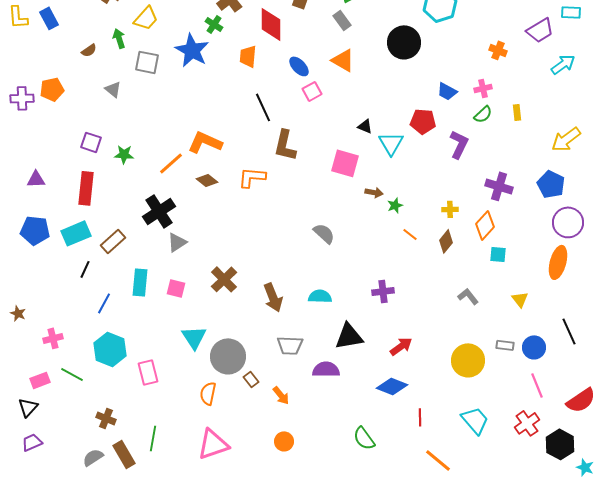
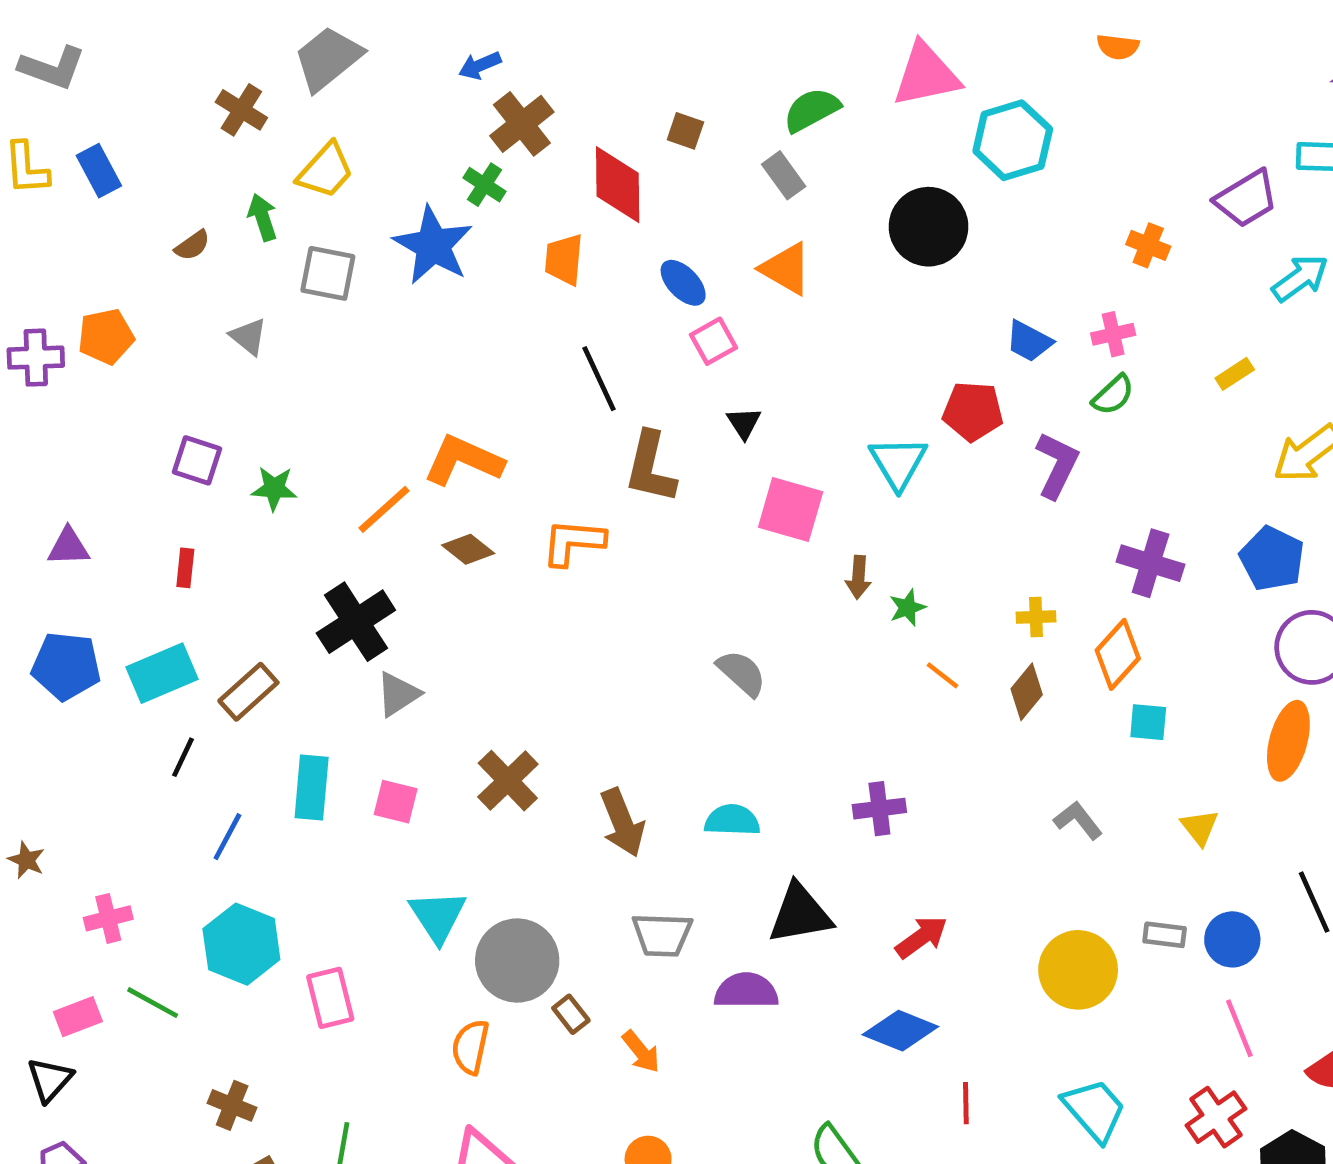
yellow rectangle: (517, 112) -> (1235, 374), moved, turned 63
black triangle: (365, 126) -> (744, 423), moved, turned 35
red rectangle: (86, 188) -> (185, 568), size x0.5
brown arrow: (374, 192) -> (858, 577), turned 84

